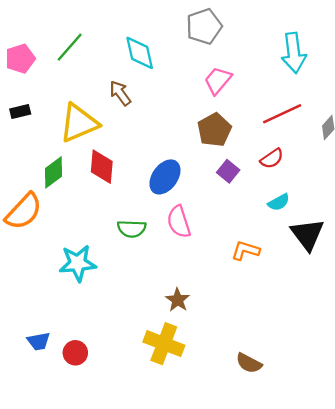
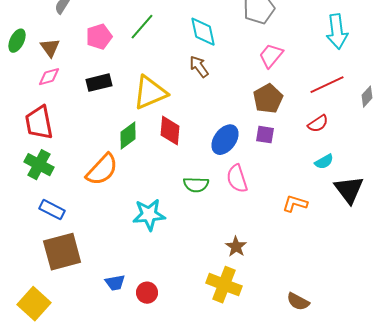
brown arrow: (120, 93) -> (199, 67), moved
black rectangle: (20, 111) -> (99, 83), size x1.4
purple square: (228, 171) -> (265, 135), moved, turned -30

